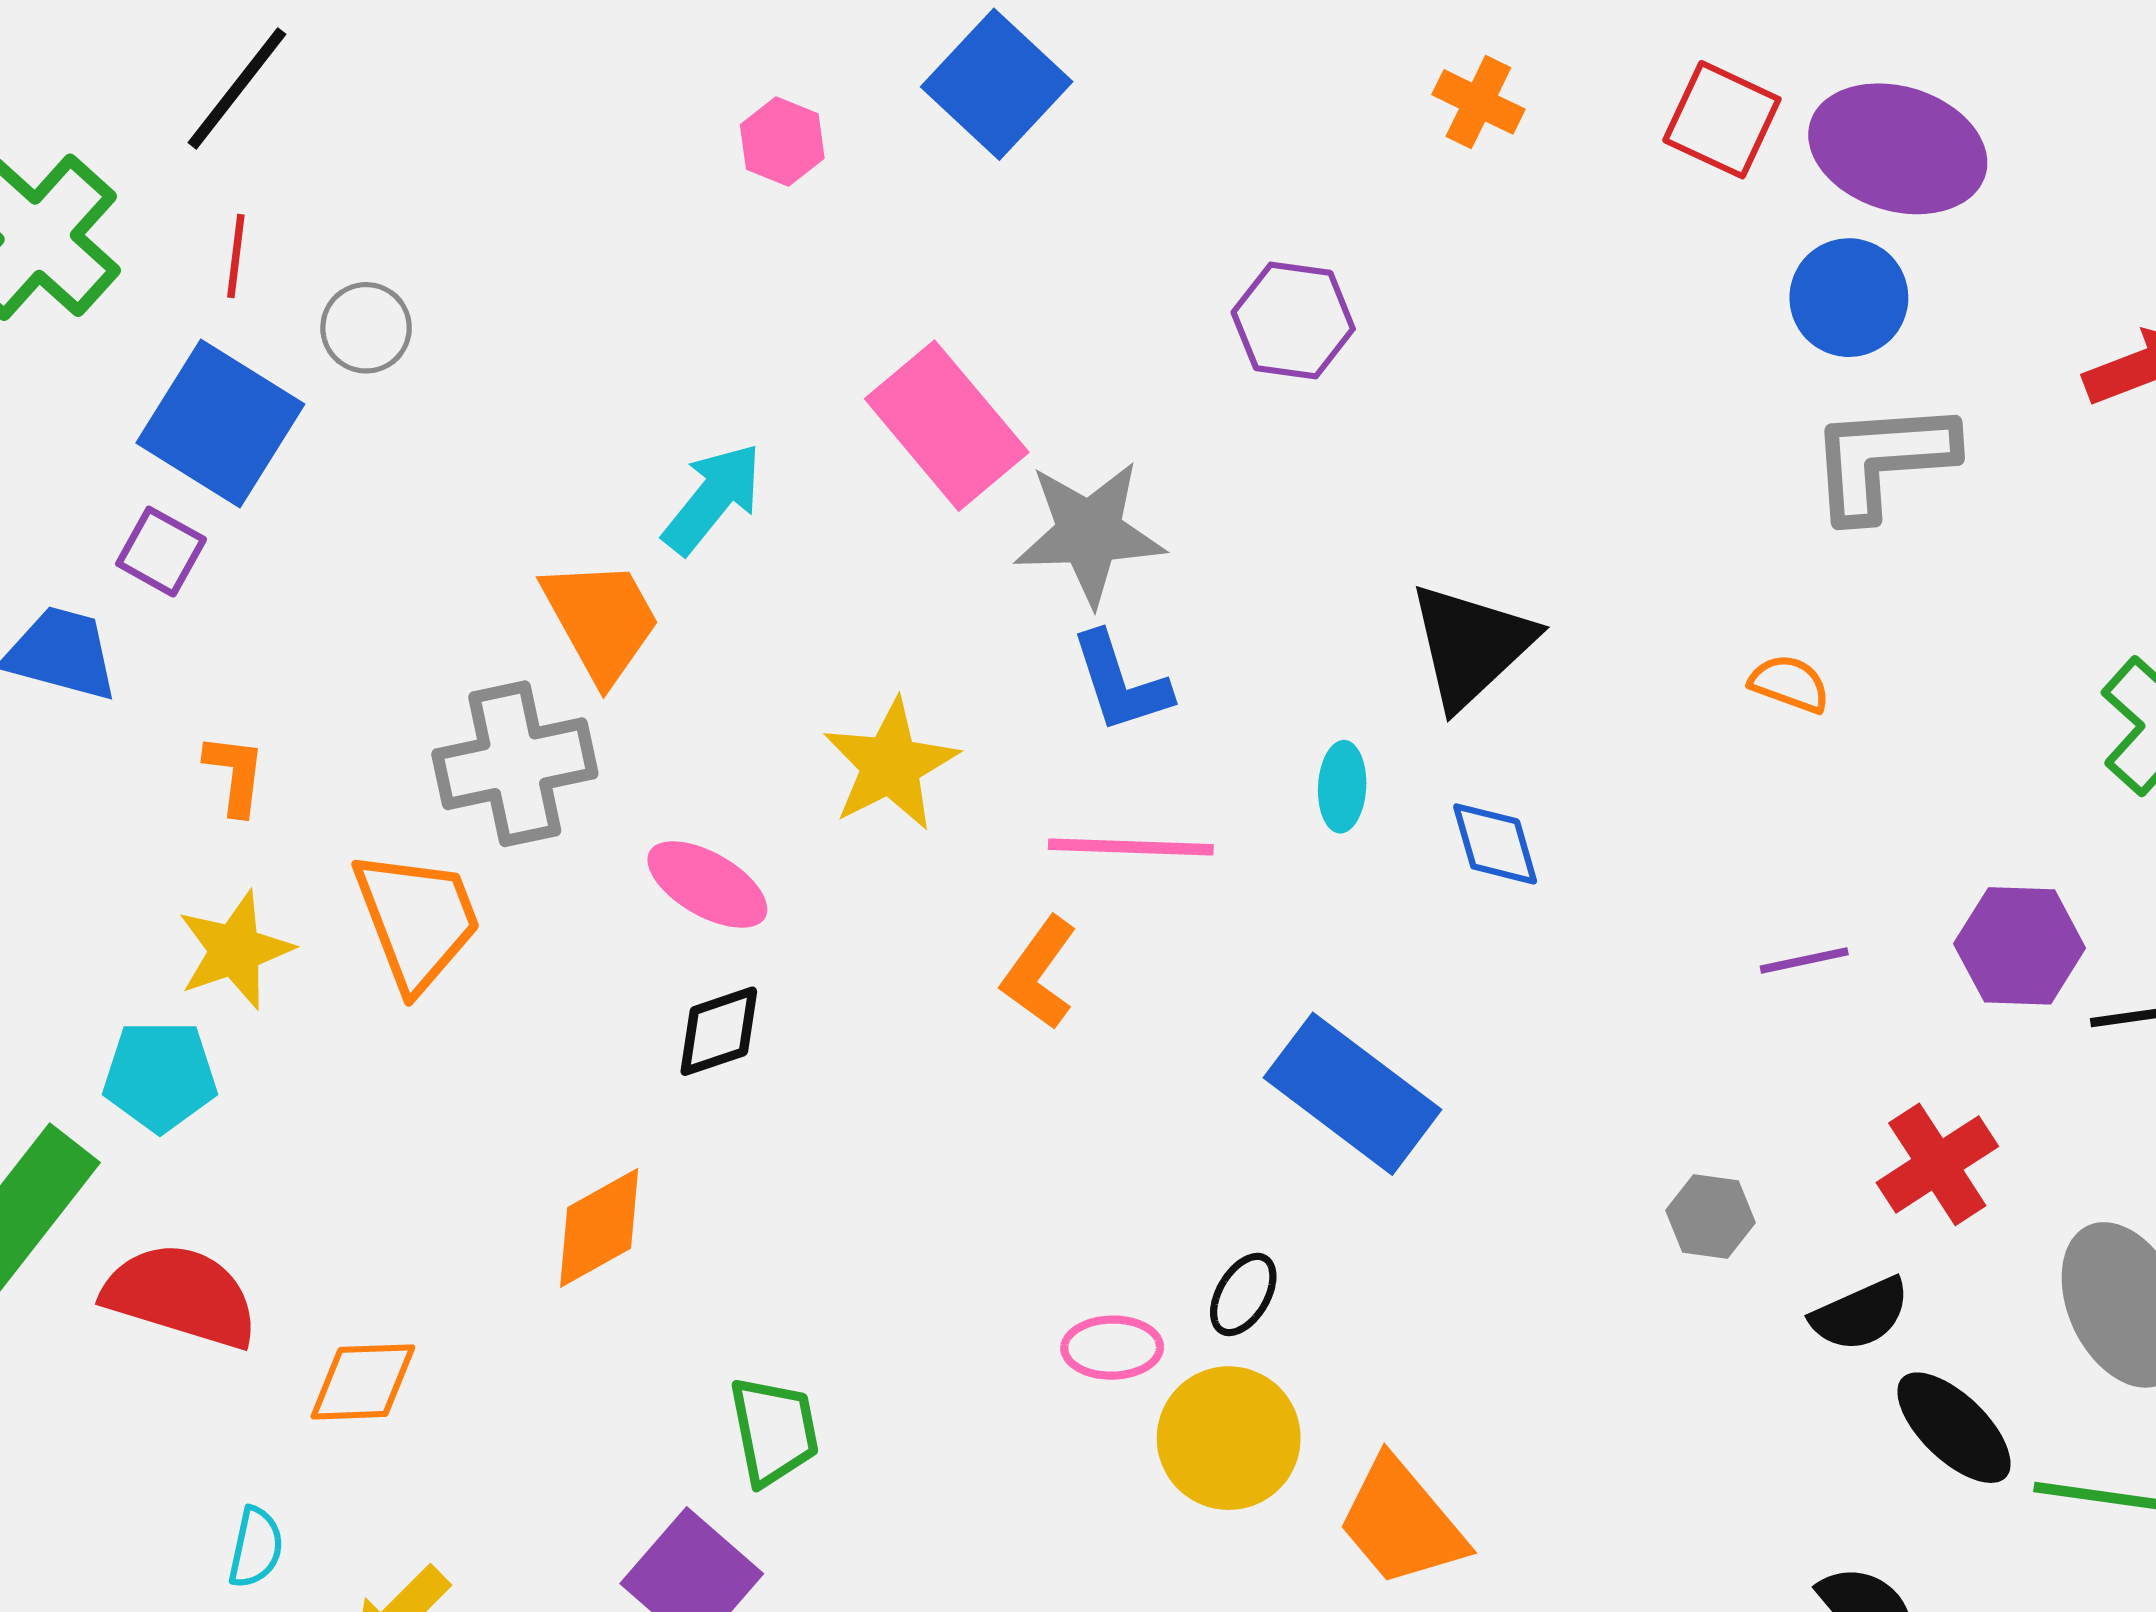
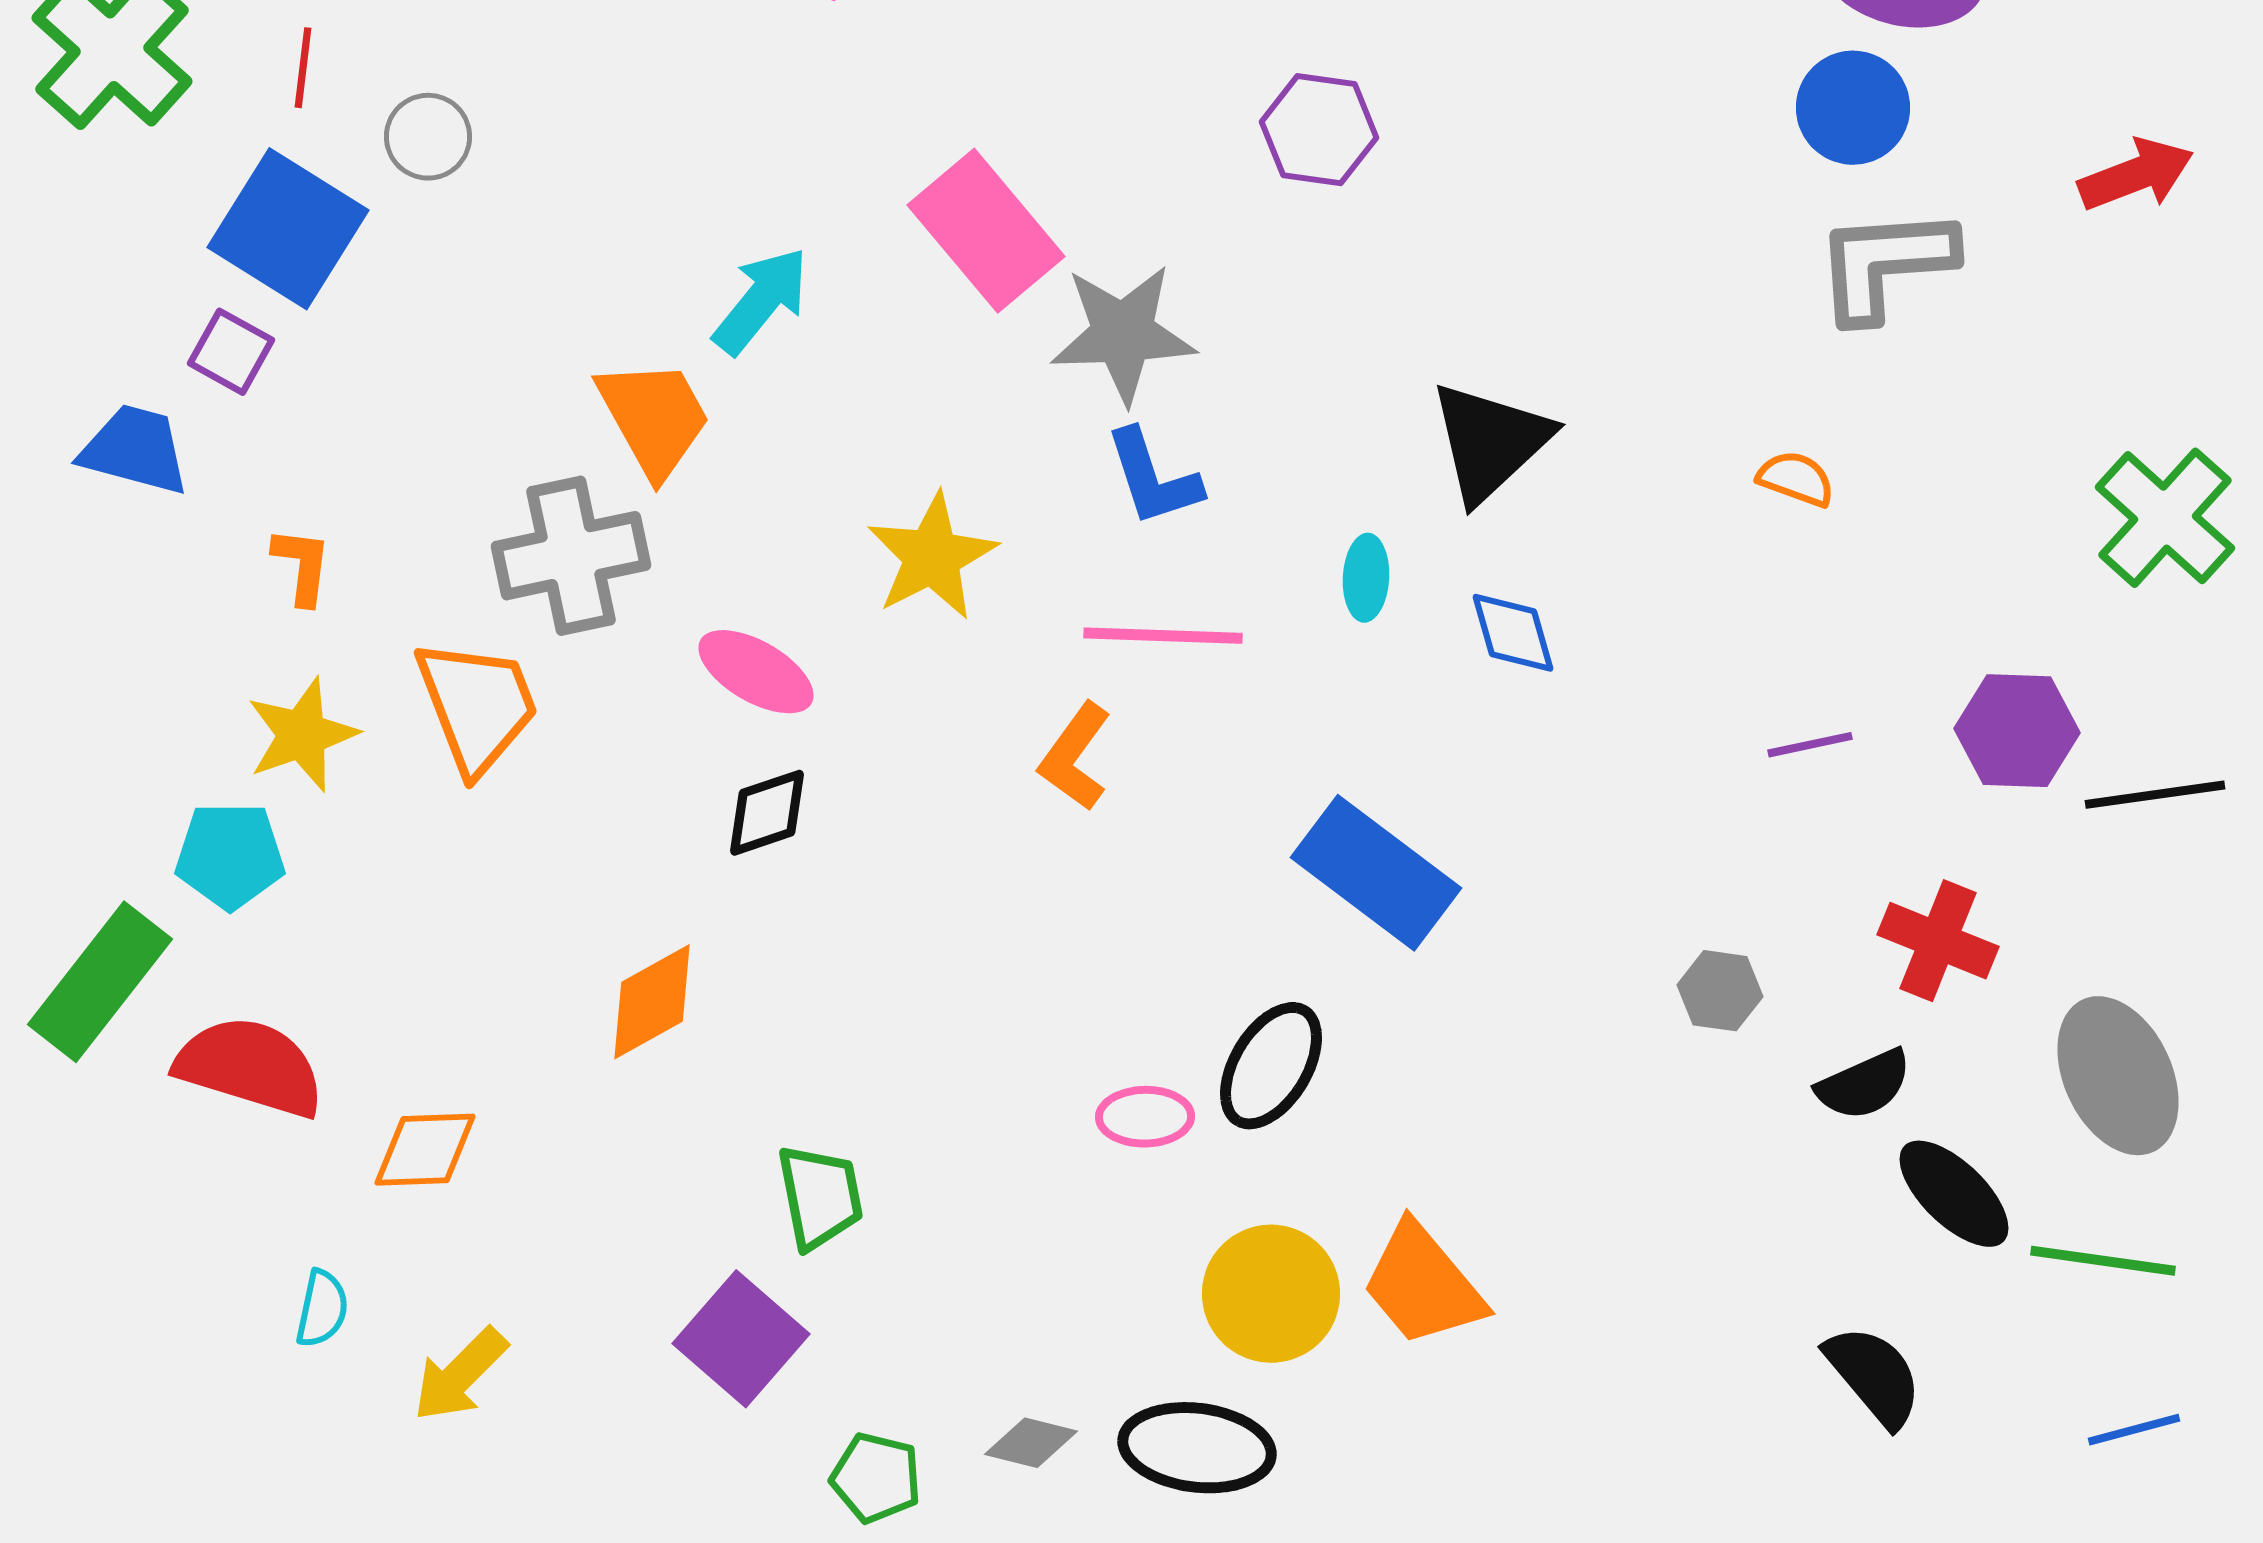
red cross: (1937, 1164) -> (1938, 941), turned -35
black ellipse: (1243, 1295) -> (1271, 1066), size x1.6
yellow circle: (1229, 1438) -> (1271, 1294), moved

